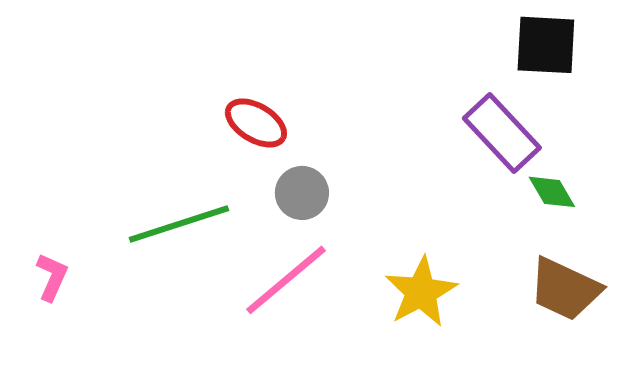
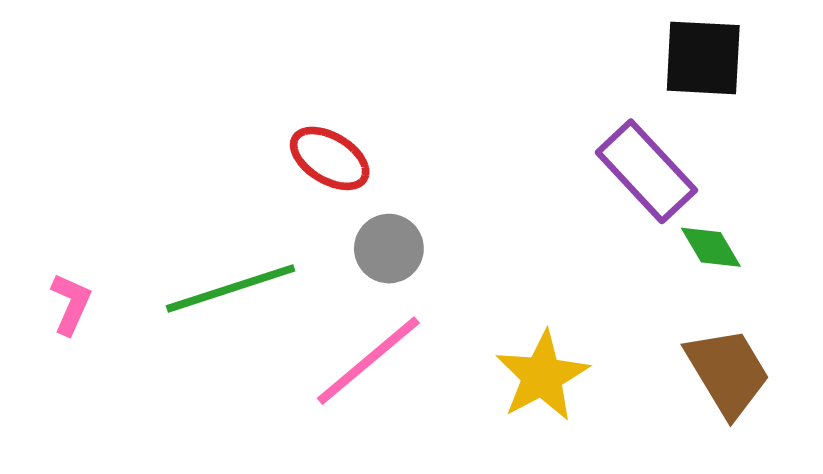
pink L-shape: (52, 277) -> (71, 304), moved
brown trapezoid: (565, 289) -> (728, 372), turned -146

